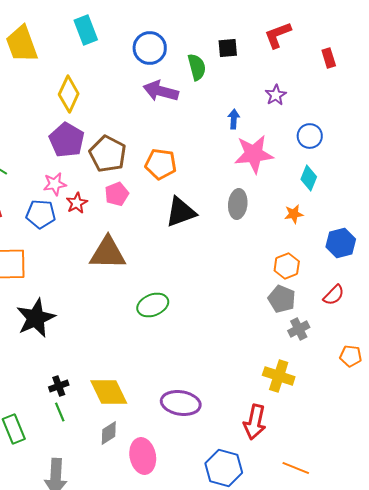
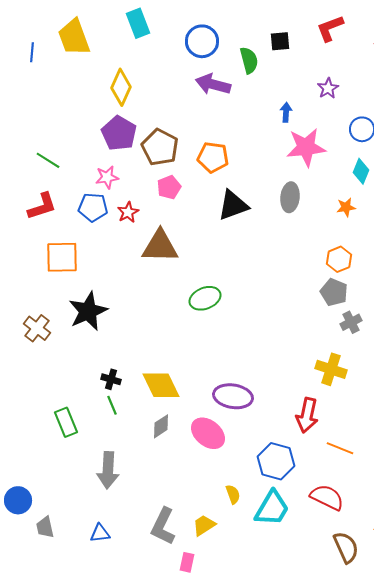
red star: (77, 203) -> (128, 212), moved
black cross: (59, 386) -> (111, 379), turned 36
pink ellipse: (143, 456) -> (208, 433), moved, turned -40
orange line: (296, 468) -> (340, 448), moved

